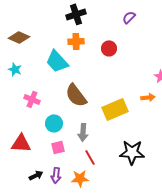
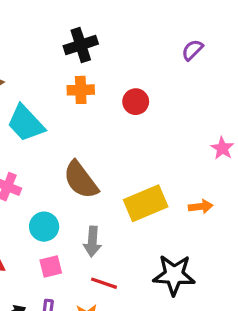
purple semicircle: (129, 17) -> (192, 50), moved
cyan trapezoid: (57, 61) -> (26, 123), moved
orange arrow: (148, 97) -> (201, 207), moved
red line: (90, 157) -> (104, 283), turned -42

